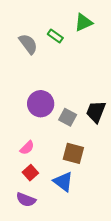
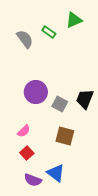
blue triangle: (63, 182) -> (56, 173), moved
purple semicircle: (26, 200) -> (33, 180), moved

